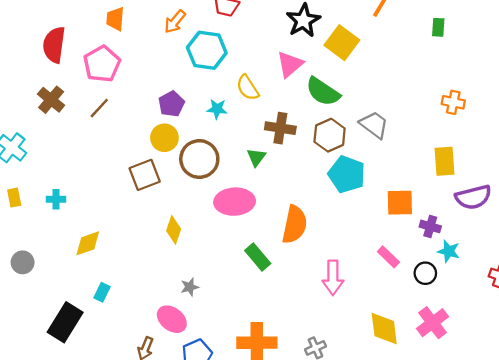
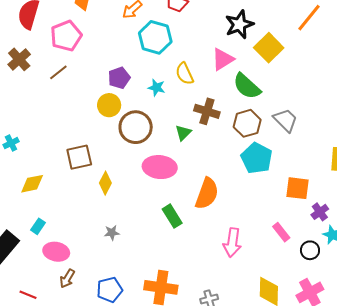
brown square: (145, 175) -> (79, 157), moved
cyan cross: (56, 199) -> (11, 143), turned -35
purple cross: (430, 226) -> (320, 212), turned 30
pink ellipse: (172, 319) -> (56, 252), moved, turned -35

